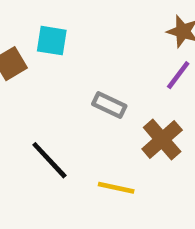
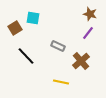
black line: (49, 160) -> (26, 56), moved

